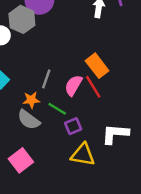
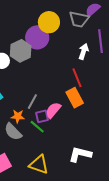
red line: (93, 87) -> (77, 78), moved
purple square: (73, 126) -> (42, 116), moved
yellow triangle: (83, 155) -> (39, 165), moved

